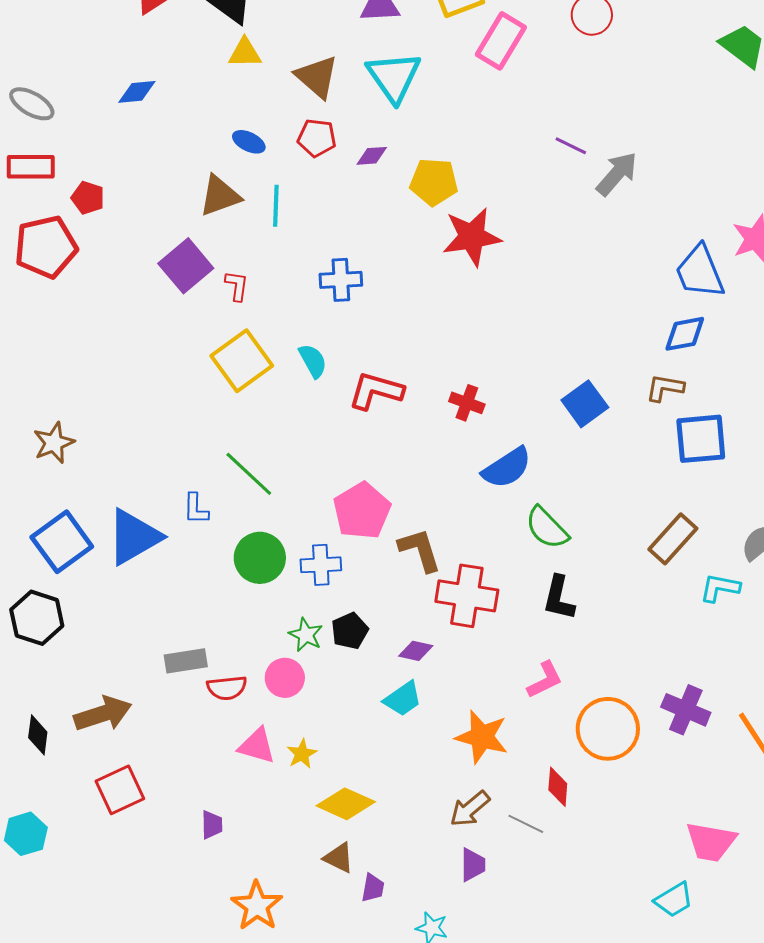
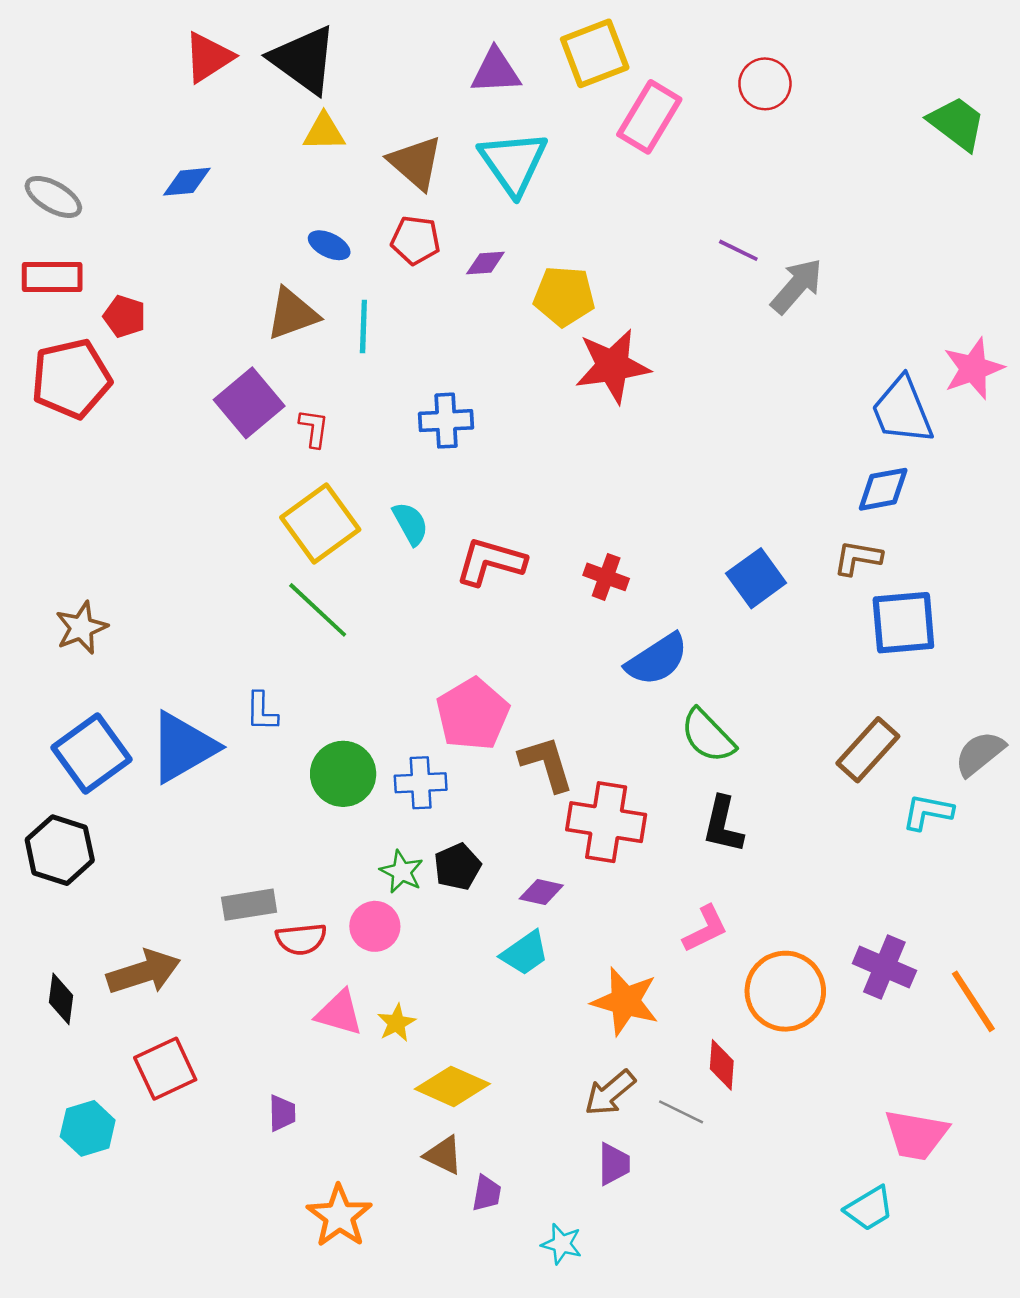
green line: (249, 474) -> (318, 610), moved
cyan hexagon: (26, 834) -> (88, 1128), moved

